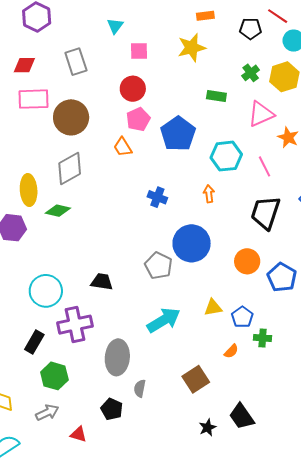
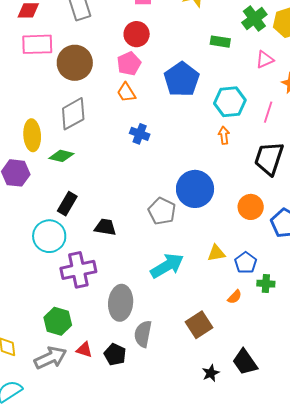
green cross: (251, 73) -> (254, 19), size x1.4
pink triangle: (261, 114) -> (265, 60), size x0.7
pink pentagon: (138, 119) -> (129, 64), moved
pink line: (264, 166) -> (268, 112), turned 45
orange arrow: (209, 194) -> (224, 135), moved
blue cross: (157, 197) -> (140, 134), moved
black rectangle: (34, 342) -> (67, 204), moved
gray semicircle: (140, 388) -> (143, 334), size x1.5
gray arrow: (47, 412) -> (50, 358), size x1.4
red triangle: (78, 434) -> (84, 350), moved

